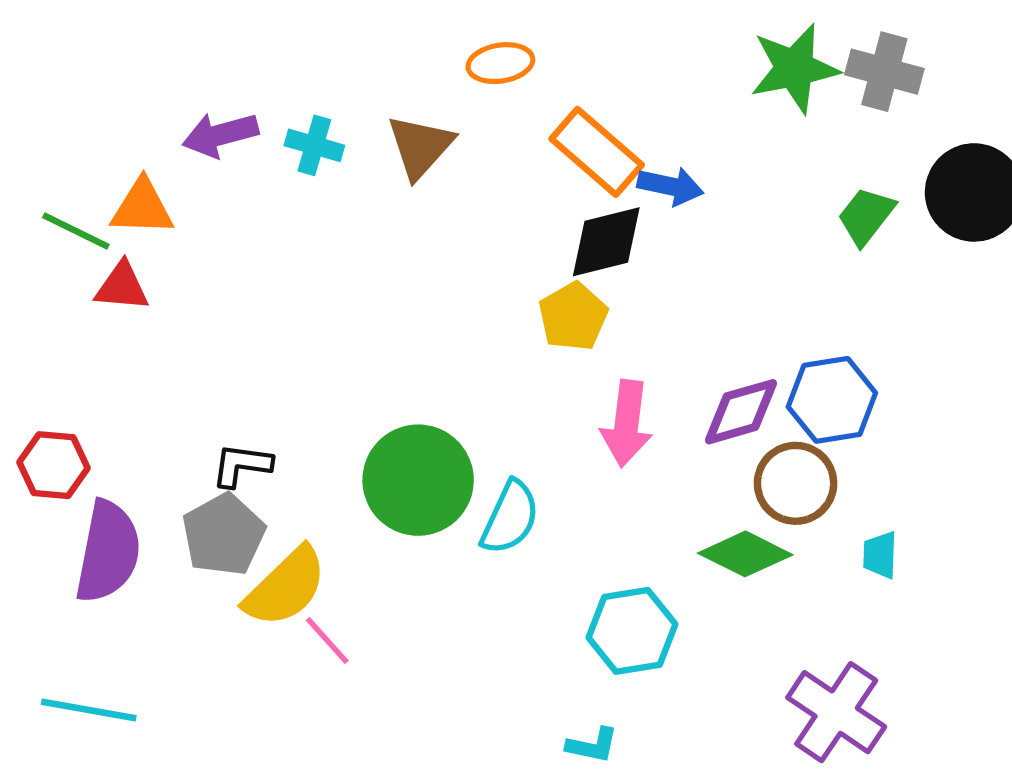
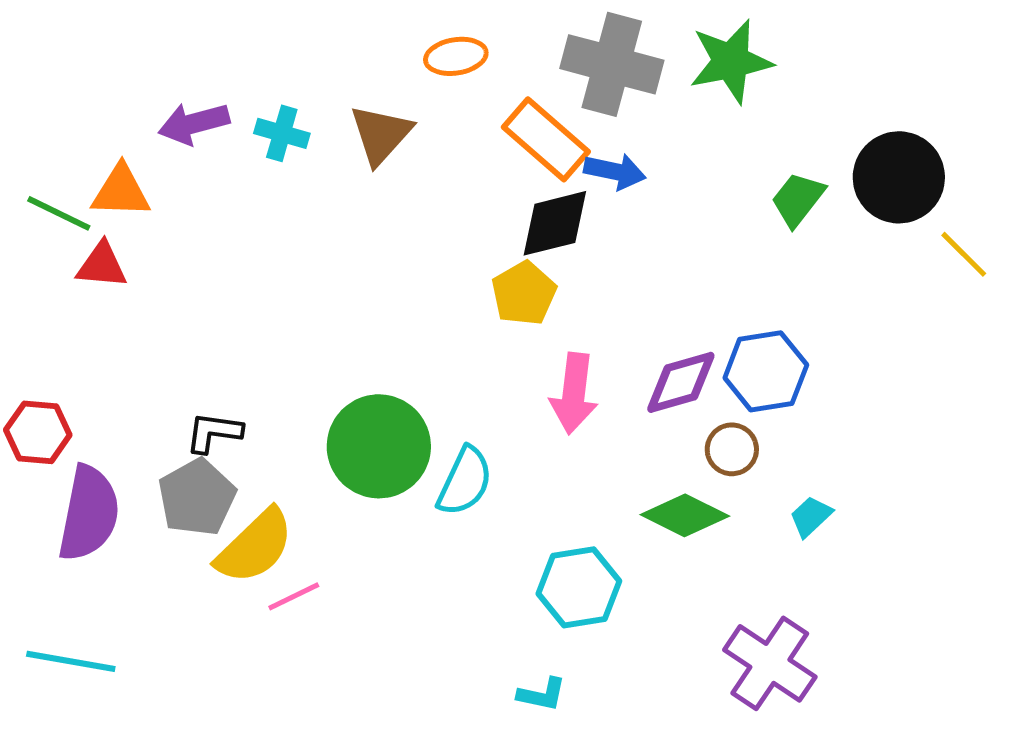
gray cross: (884, 72) -> (612, 64), moved, size x1.4
brown circle: (796, 483) -> (732, 449), size x0.7
cyan trapezoid: (880, 555) -> (811, 516), turned 45
pink line: (327, 641) -> (294, 596), turned -74

